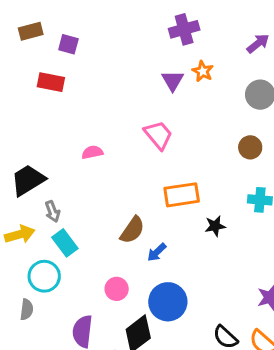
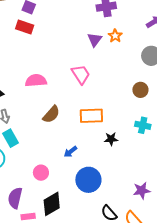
red rectangle: (51, 82) -> (25, 27), moved
pink semicircle: (92, 152) -> (36, 81), size x1.5
brown semicircle: (132, 230) -> (51, 114), moved
blue circle: (168, 302) -> (88, 180), moved

